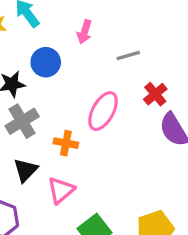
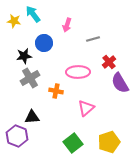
pink ellipse: (103, 111) -> (78, 72), turned 60
black triangle: (25, 170) -> (32, 117), moved, turned 42
pink triangle: (61, 190) -> (86, 108), moved

